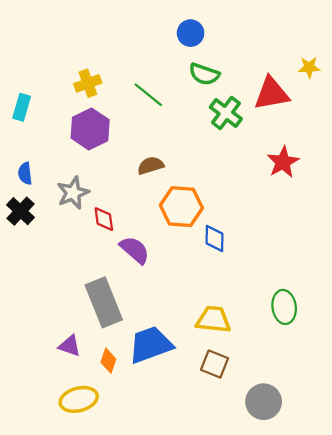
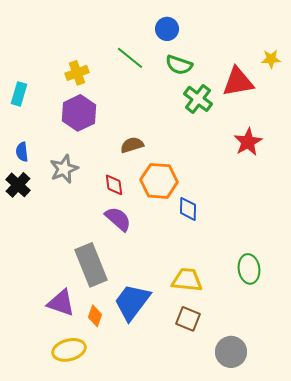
green line: (148, 95) -> (130, 58), moved
red diamond: (104, 219) -> (114, 185), moved
blue trapezoid: (151, 345) -> (132, 302), turned -33
purple triangle: (70, 346) -> (61, 303), size x1.4

